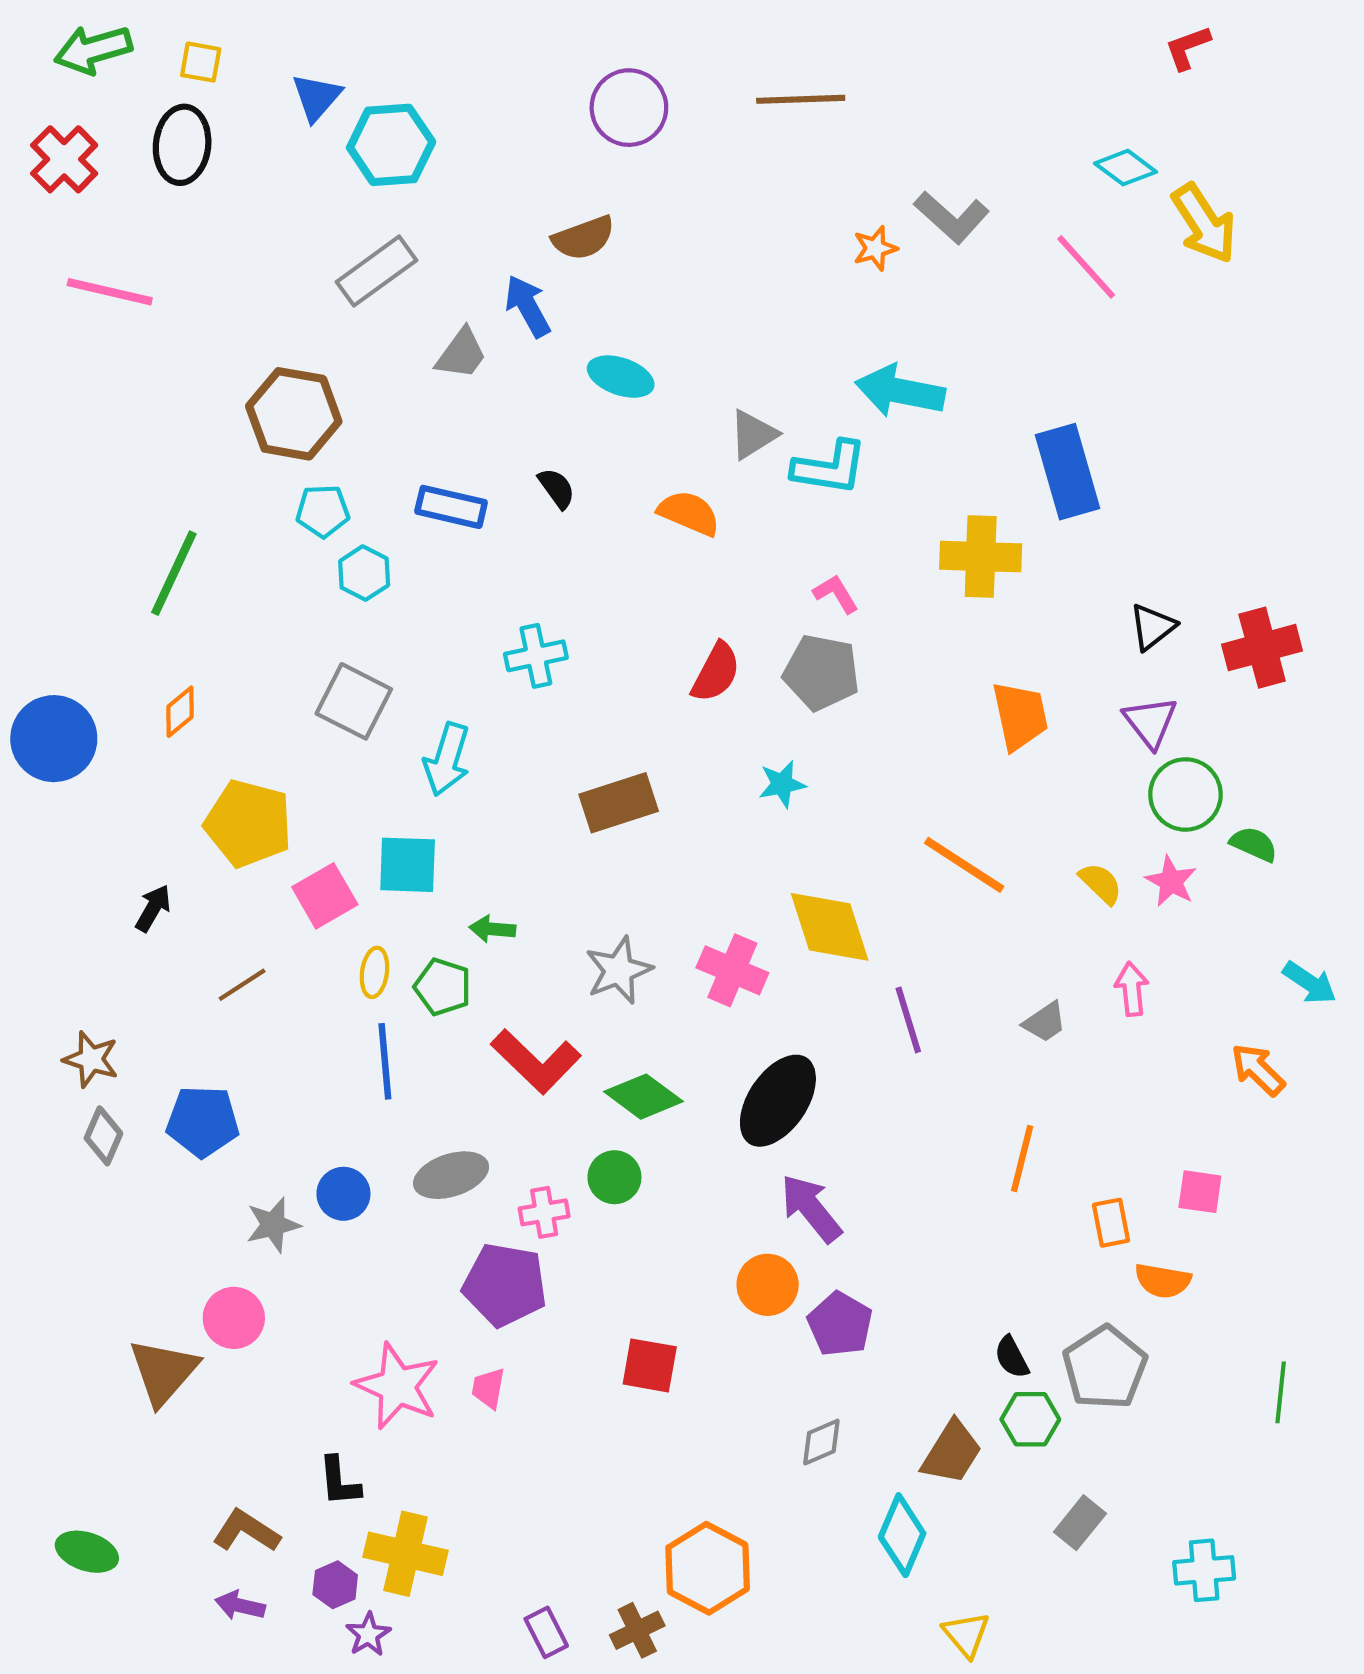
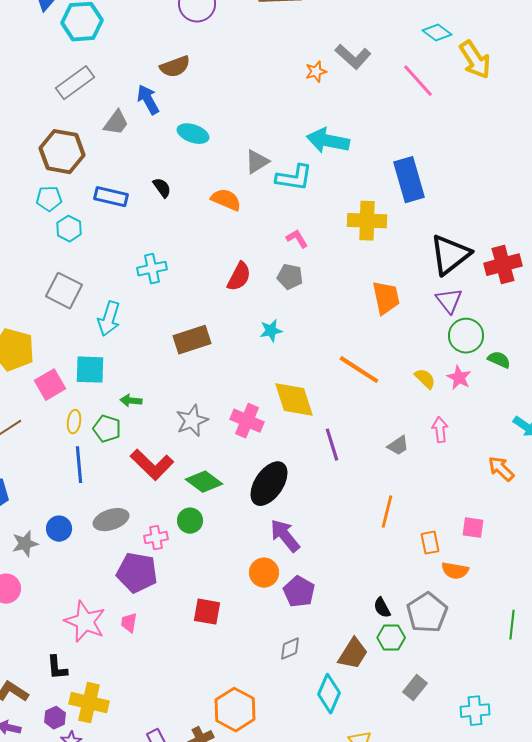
brown hexagon: (294, 414) -> (62, 152), moved
black triangle: (1152, 627) -> (450, 255), size x1.8
gray pentagon: (821, 672) -> (290, 277), size x0.7

